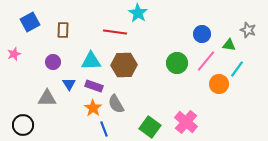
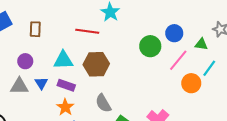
green circle: (177, 63) -> (150, 46), moved
gray triangle: (47, 98) -> (19, 86), moved
gray semicircle: (116, 104) -> (103, 103), moved

